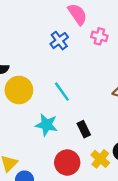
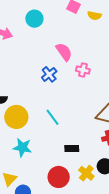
cyan star: (47, 125) -> (22, 147), moved
black rectangle: (84, 129) -> (72, 149), turned -64

